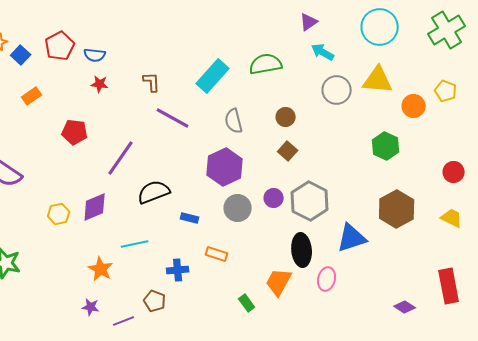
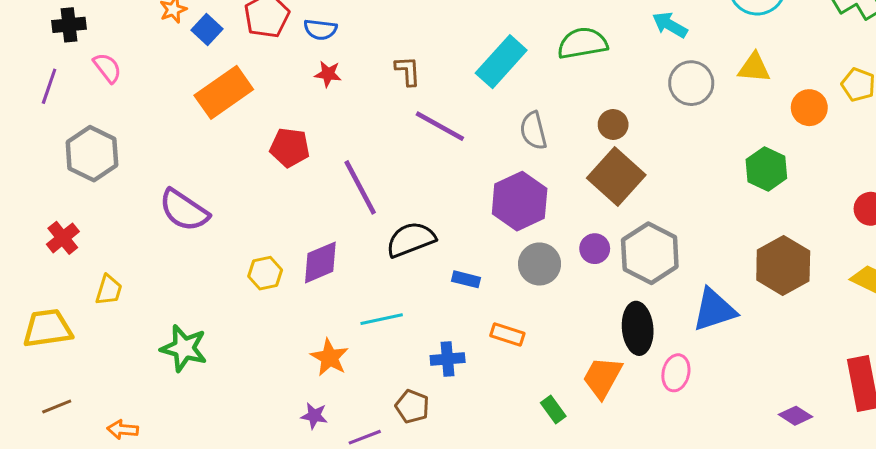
yellow triangle: (378, 80) -> (754, 68), size x0.7
orange rectangle: (32, 96) -> (224, 92), size x1.8
brown square: (288, 151) -> (616, 177), size x1.8
purple line: (121, 158) -> (360, 187), turned -63

